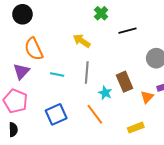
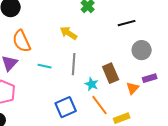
black line: (128, 31) -> (127, 23), moved
blue square: (56, 114) -> (66, 107), moved
orange line: (95, 114) -> (100, 105), moved

